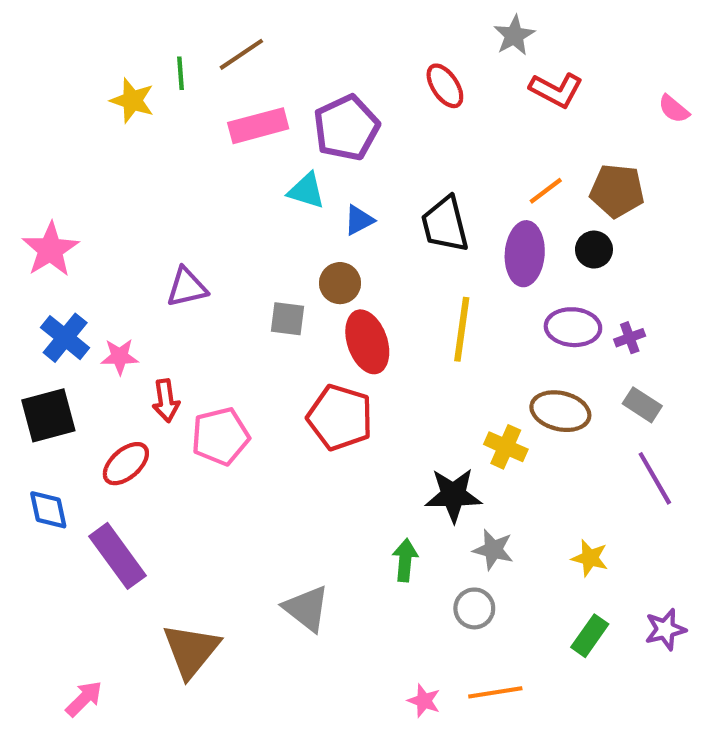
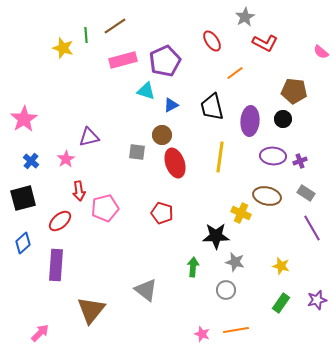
orange line: (546, 191) -> (235, 73), moved
blue cross: (65, 338) -> (31, 161), size x0.7
pink star: (120, 357) -> (66, 159), moved, turned -30
red pentagon: (340, 417) -> (162, 213), moved, size x0.7
blue diamond: (48, 510) -> (23, 243), turned 60
purple rectangle: (118, 556) -> (56, 265), turned 40

